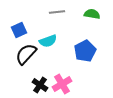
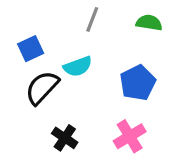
gray line: (57, 12) -> (92, 19), turned -63
pink cross: (62, 84) -> (130, 136), moved

